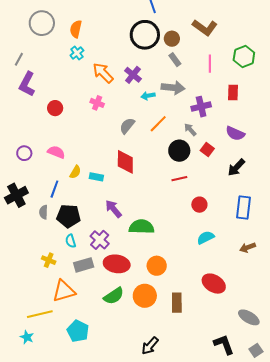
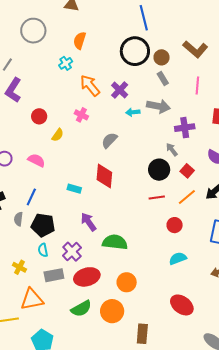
orange semicircle: (76, 29) -> (80, 40), moved
orange line: (158, 124) -> (187, 197), moved
yellow semicircle: (75, 172) -> (58, 135), moved
red ellipse: (117, 264) -> (87, 277), turned -30
brown rectangle: (177, 303) -> (142, 334), moved

